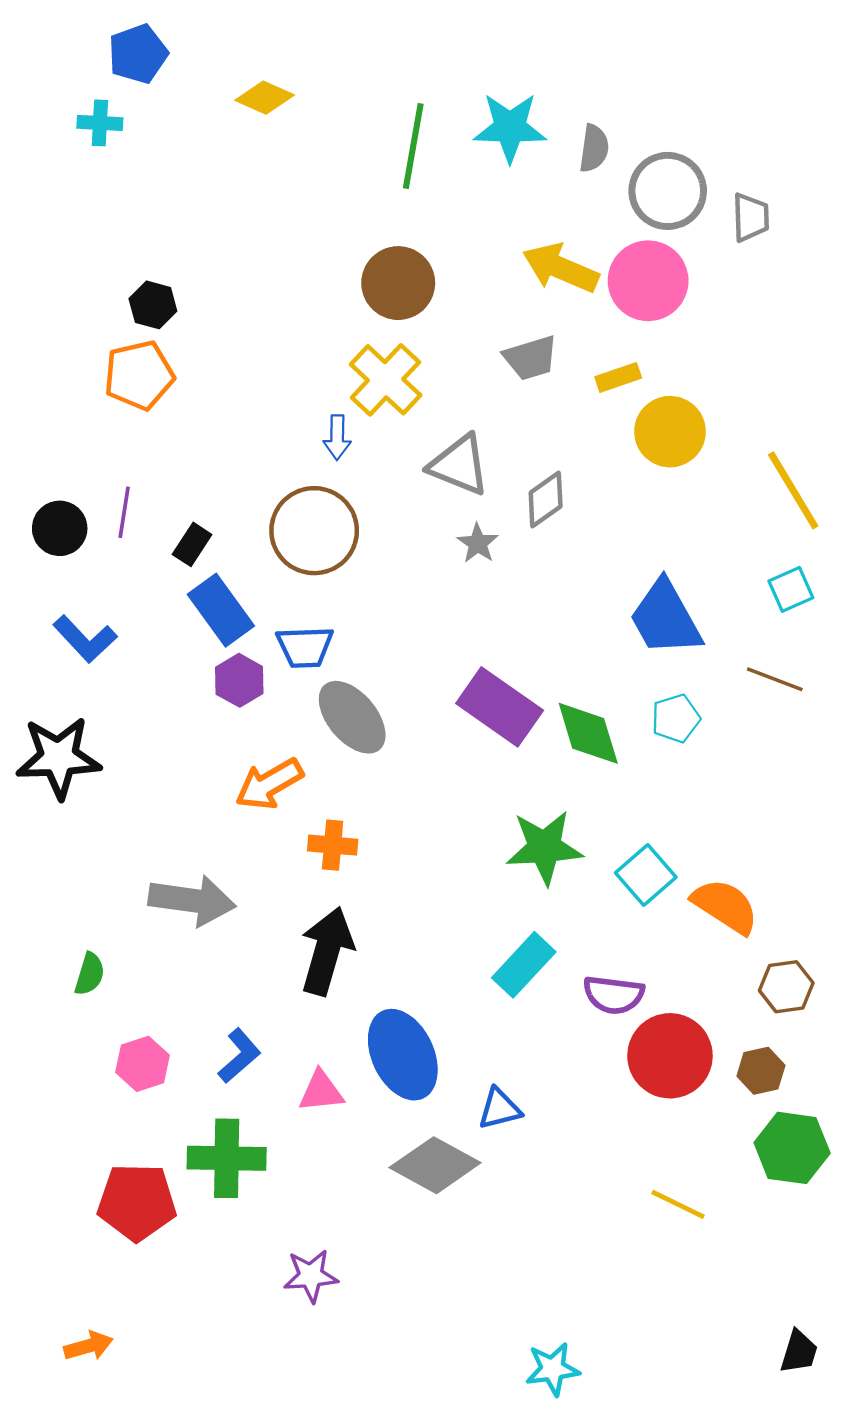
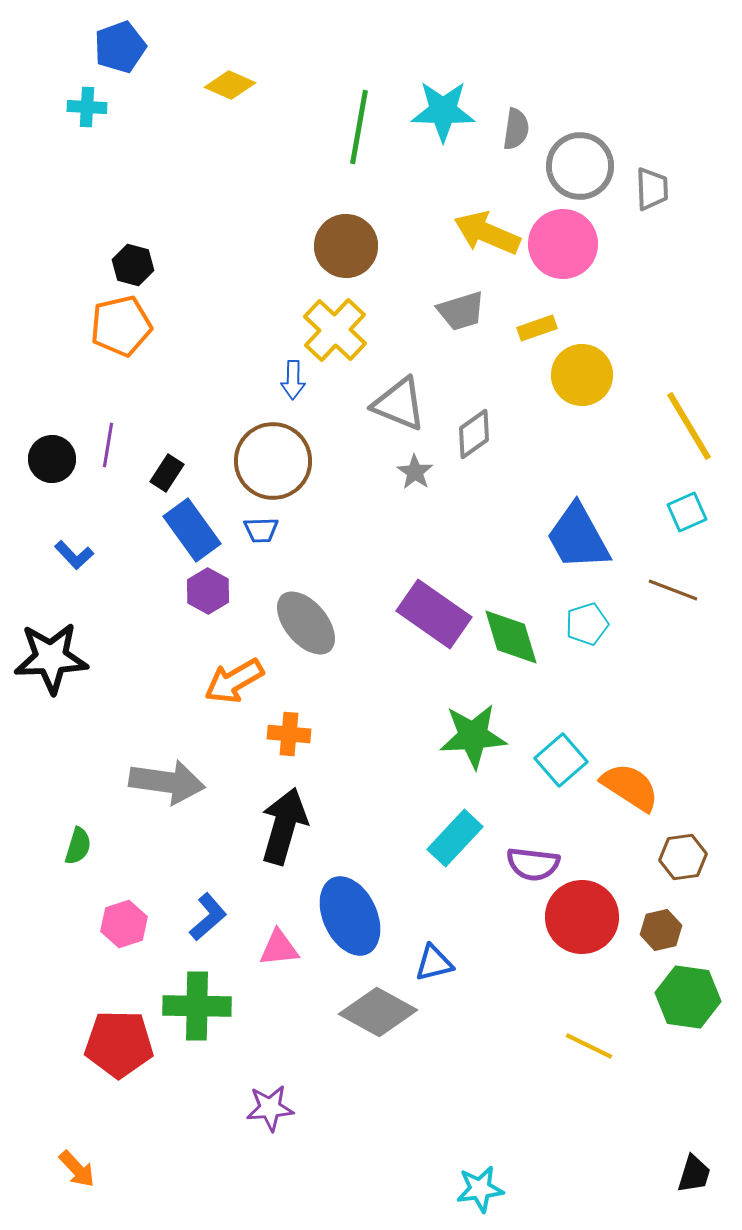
blue L-shape: (85, 639) -> (74, 555), size x0.7
blue trapezoid: (305, 647) -> (261, 530), moved, size x0.7
orange arrow: (88, 1346) -> (77, 1169), turned 63

